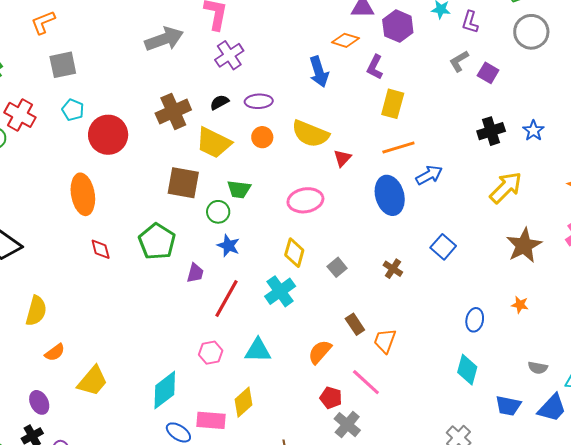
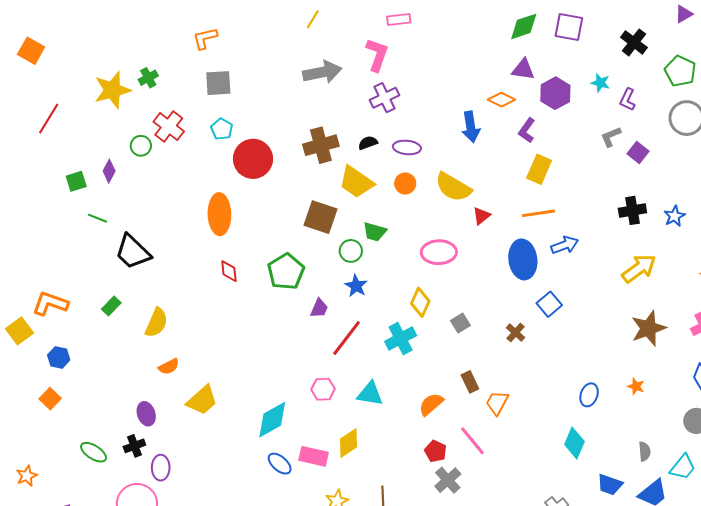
blue square: (443, 247) -> (549, 304), moved
gray semicircle: (538, 368) -> (645, 451), turned -114

